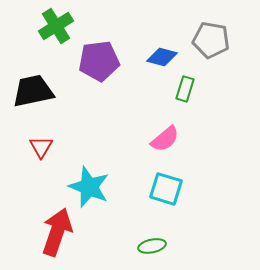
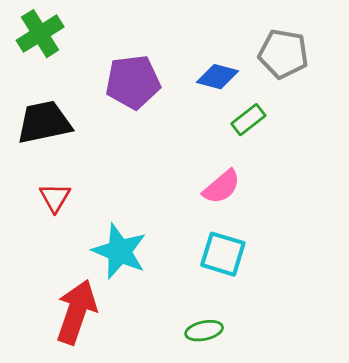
green cross: (56, 26) -> (40, 34), moved
green rectangle: (185, 89) -> (248, 120), turned 35

